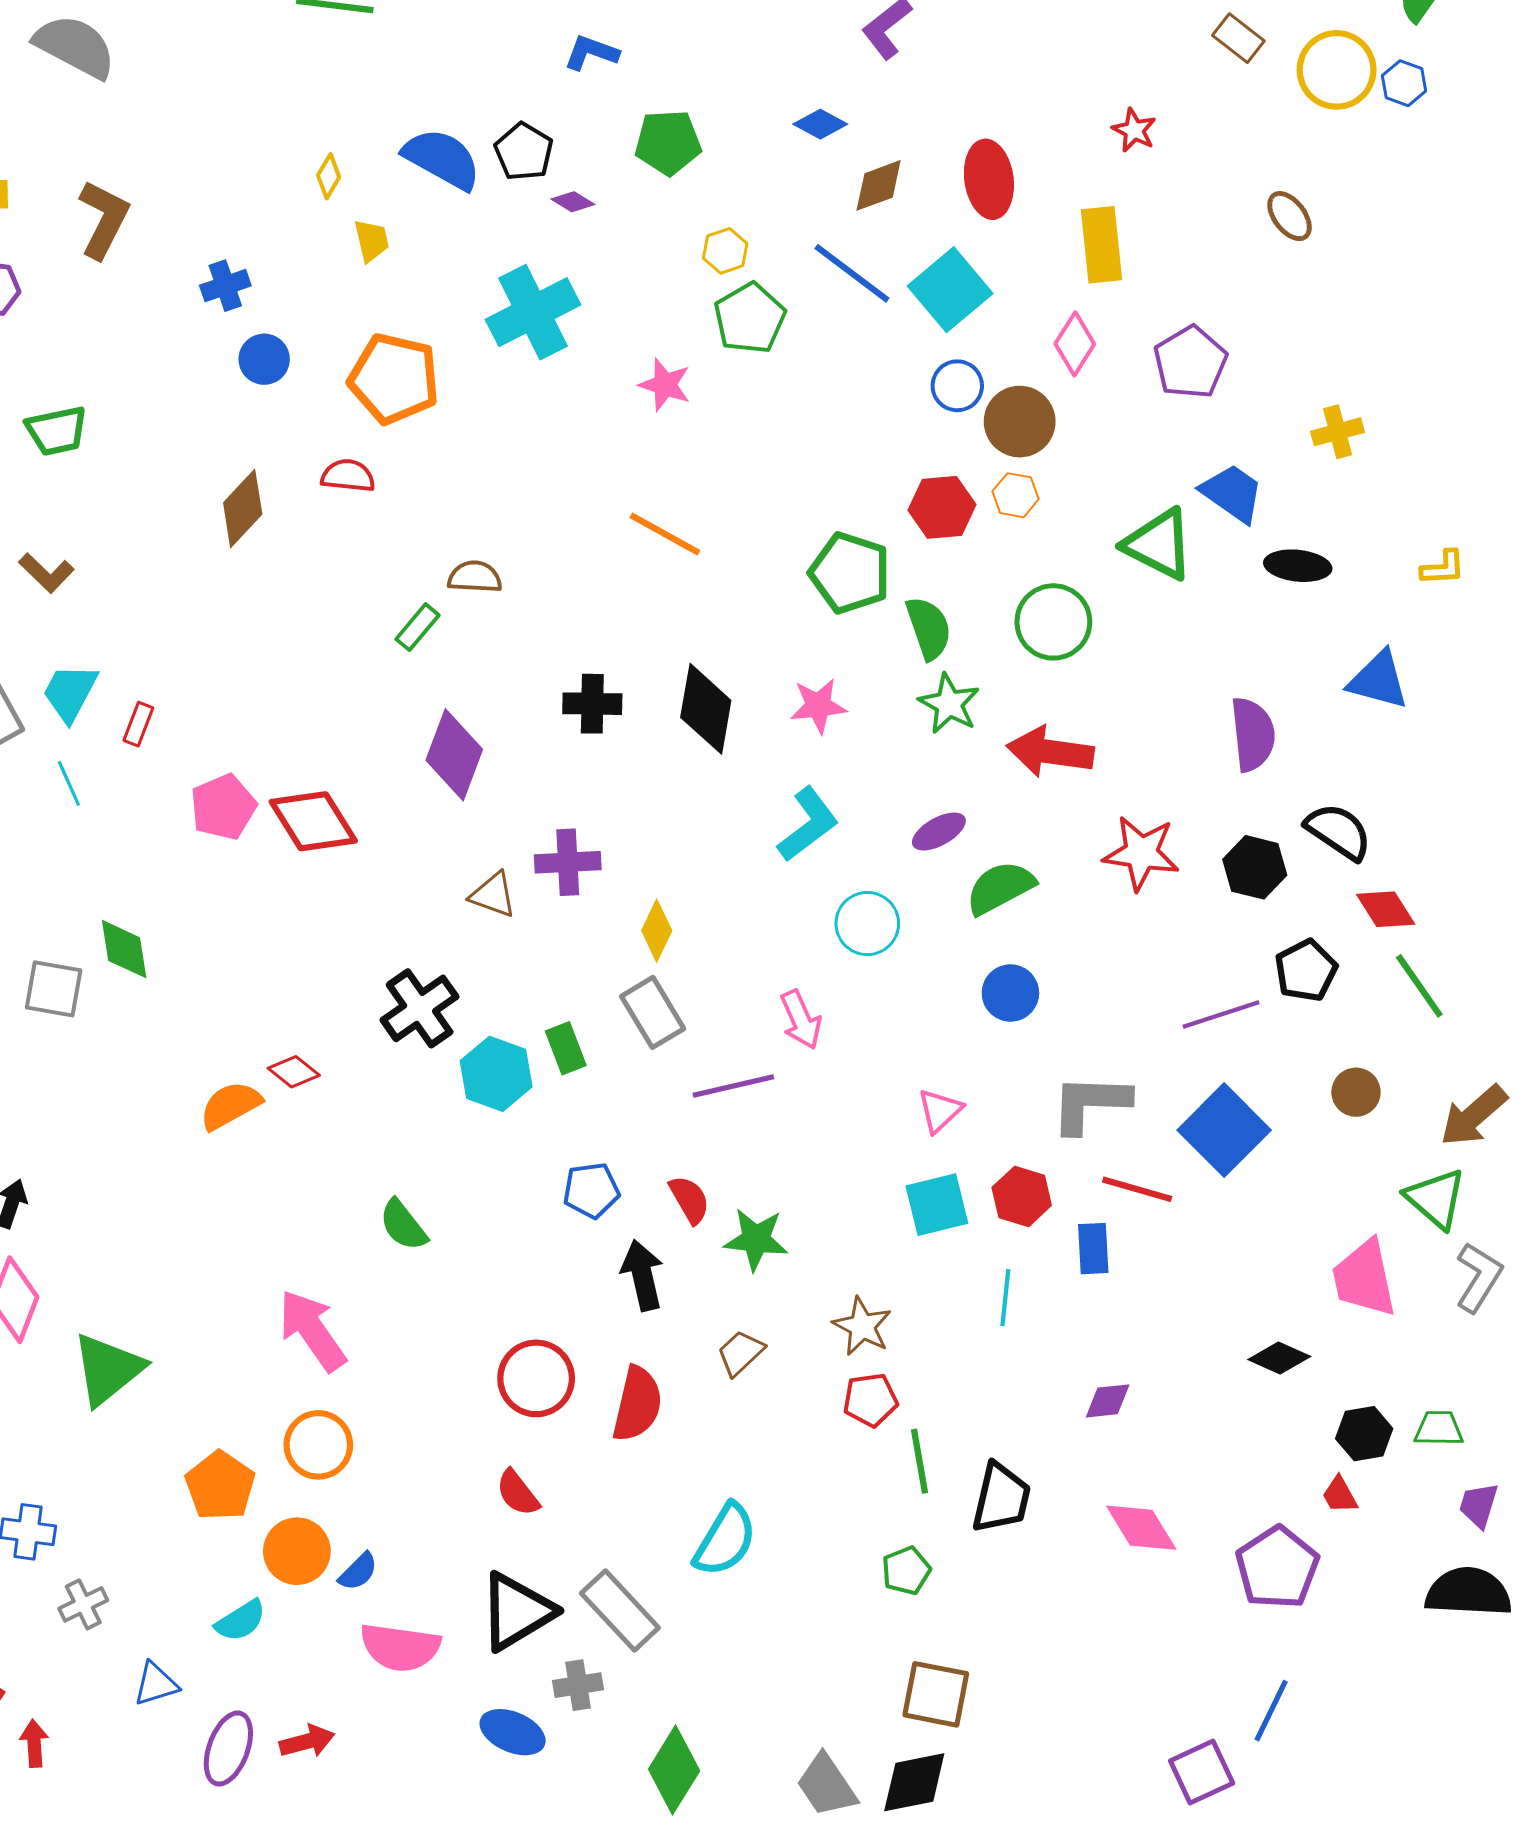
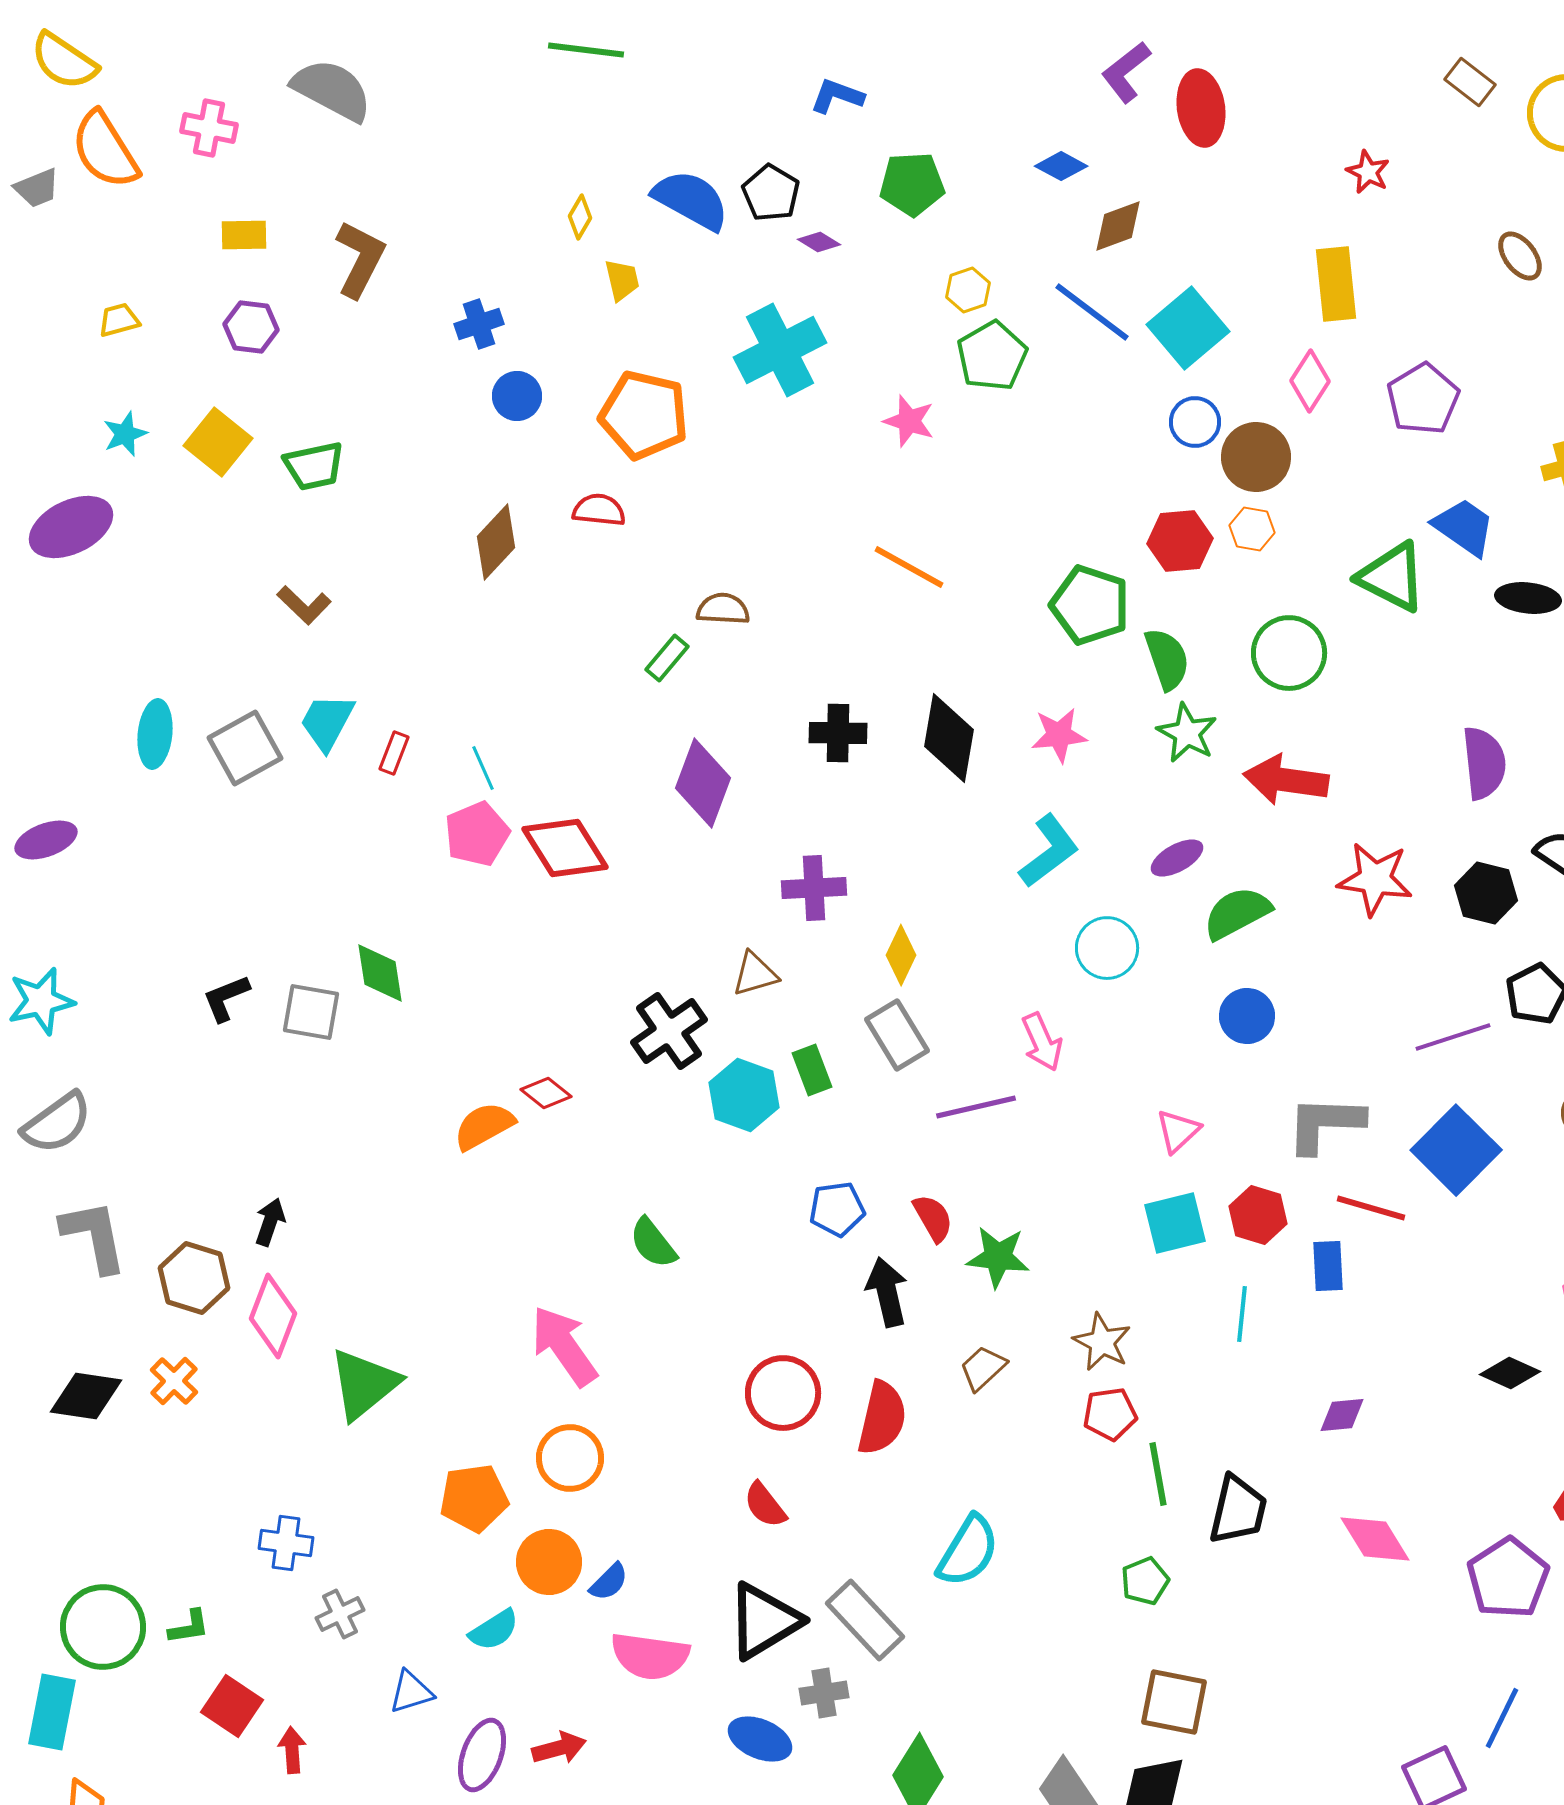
red ellipse: (989, 179) -> (1201, 108), moved
cyan line: (69, 783) -> (483, 768), moved
brown triangle: (493, 895) -> (755, 974), moved, turned -36
orange pentagon: (220, 1486) -> (474, 1498), turned 30

